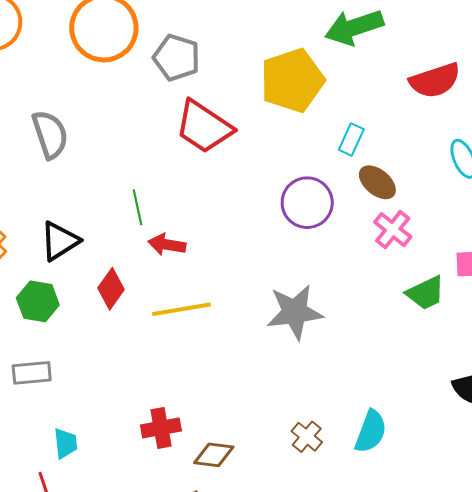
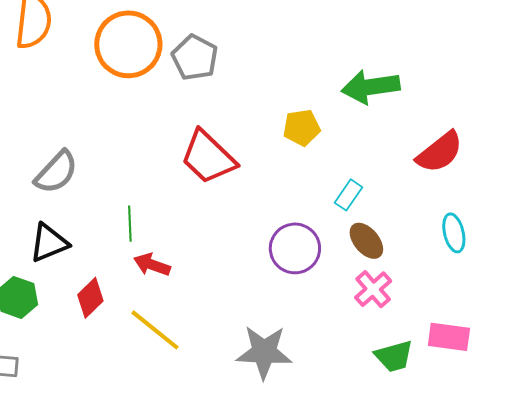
gray pentagon: (176, 58) -> (195, 58), moved
yellow pentagon: (292, 80) -> (302, 128), size x0.6
red semicircle: (435, 80) -> (440, 152), turned -30
gray semicircle: (50, 135) -> (56, 172), moved, turned 51
yellow line: (181, 309) -> (155, 330), turned 38

